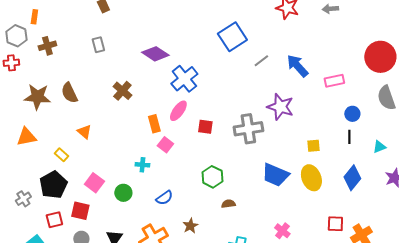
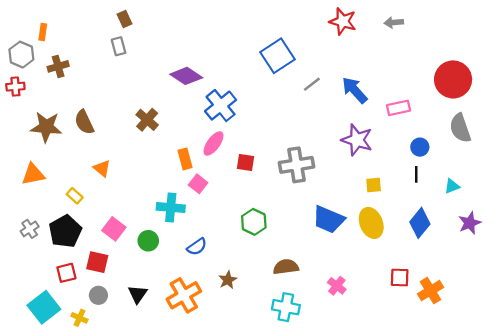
gray rectangle: (98, 45) -> (119, 46), moved
purple star: (280, 107) -> (357, 140), moved
cyan cross: (142, 165) -> (171, 208), size x1.6
gray cross: (23, 199) -> (30, 229), moved
brown semicircle: (228, 204) -> (286, 267), moved, size x1.5

